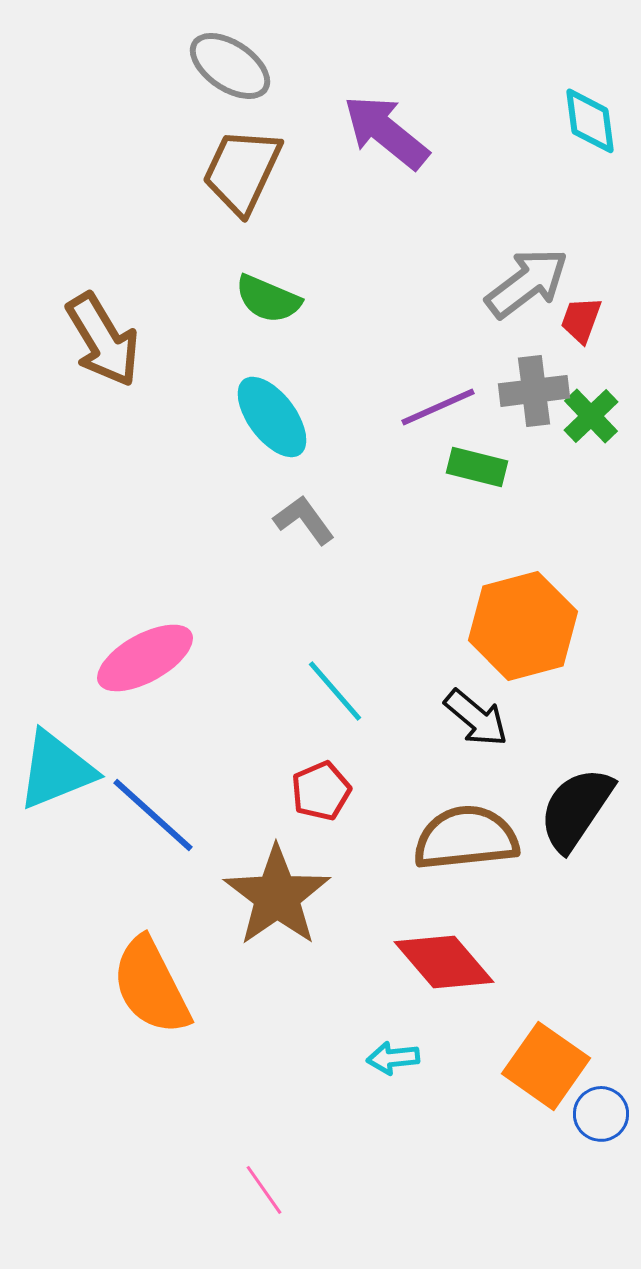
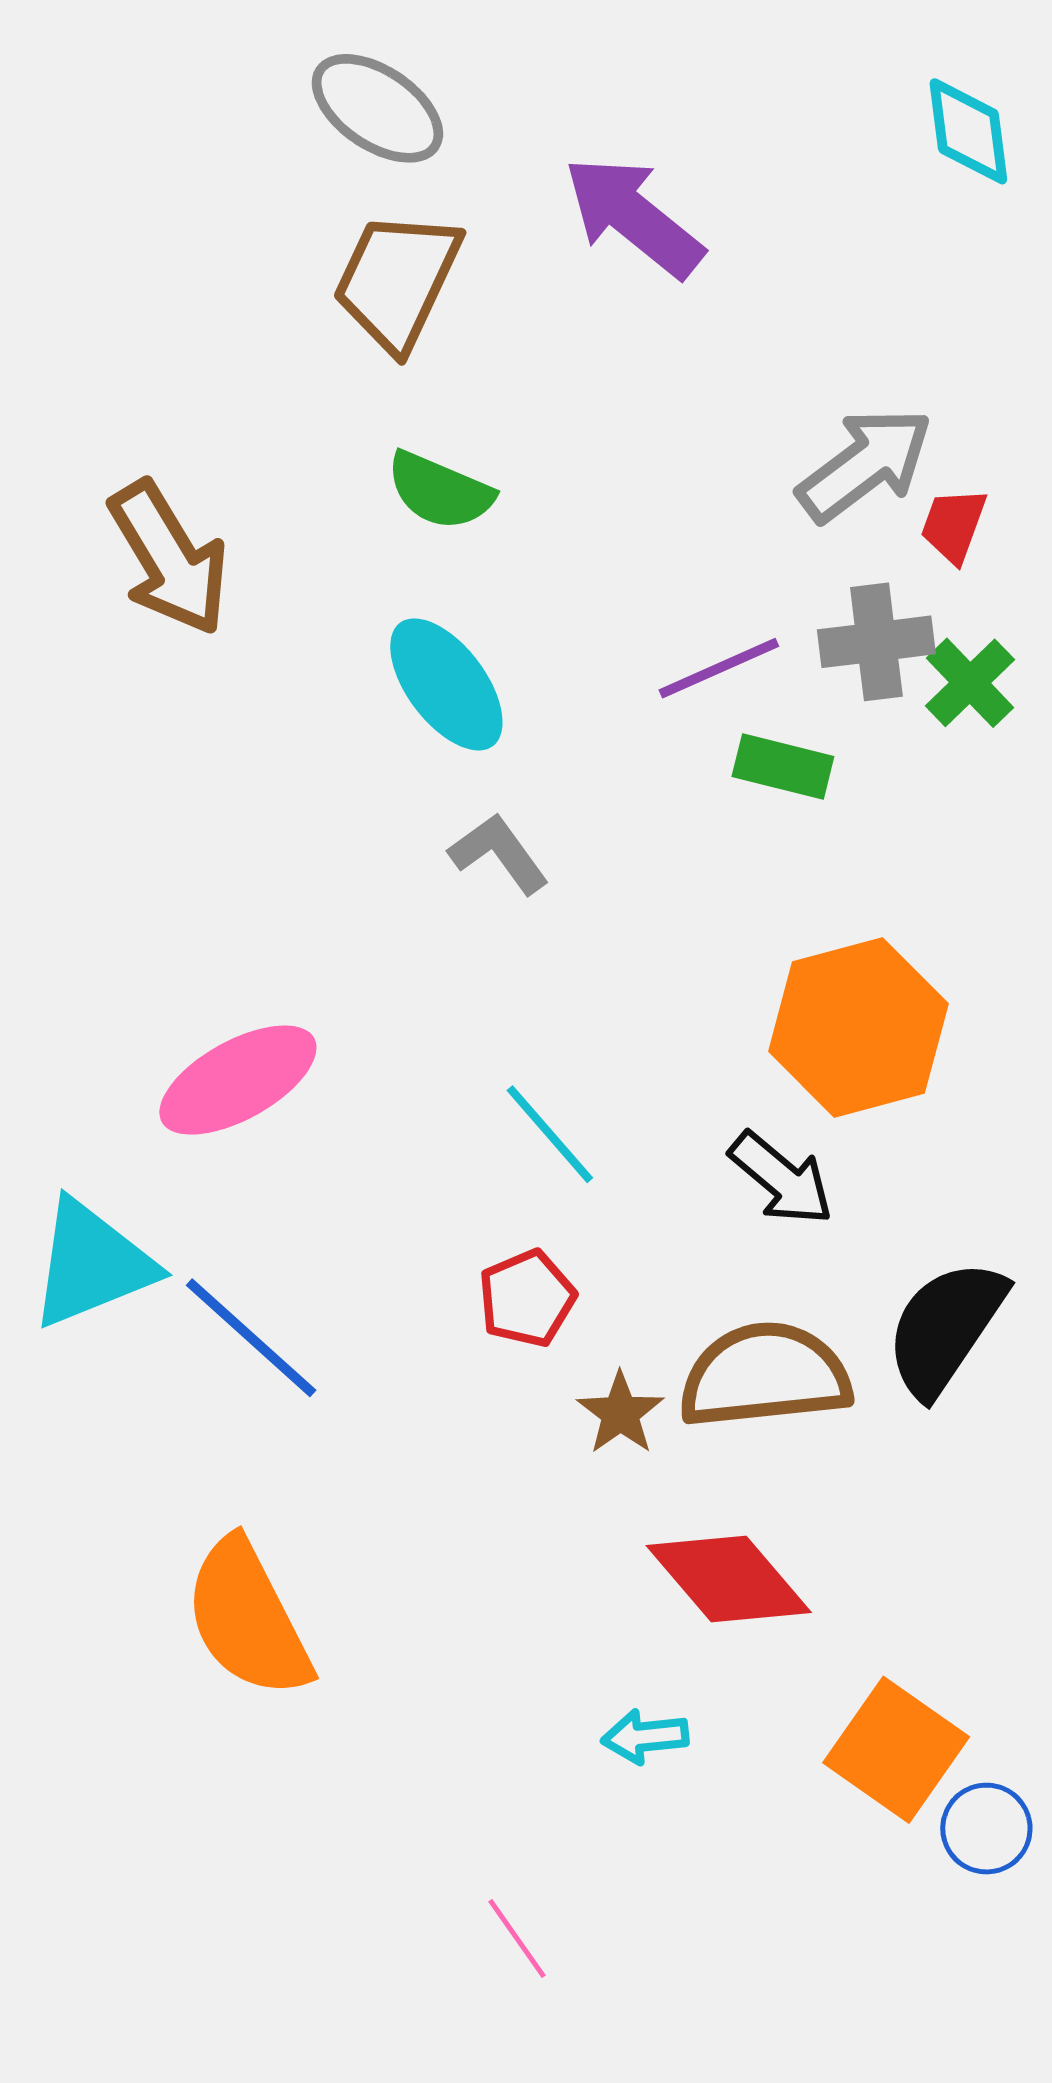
cyan diamond: (590, 121) -> (968, 131), moved
brown star: (277, 896) -> (620, 1413), moved, size x0.5
pink line: (264, 1190) -> (517, 1938), moved

